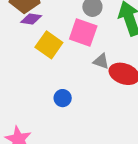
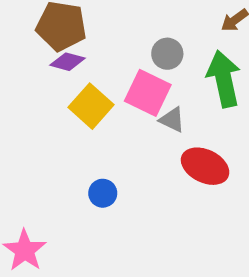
gray triangle: (101, 61) -> (172, 120), moved

